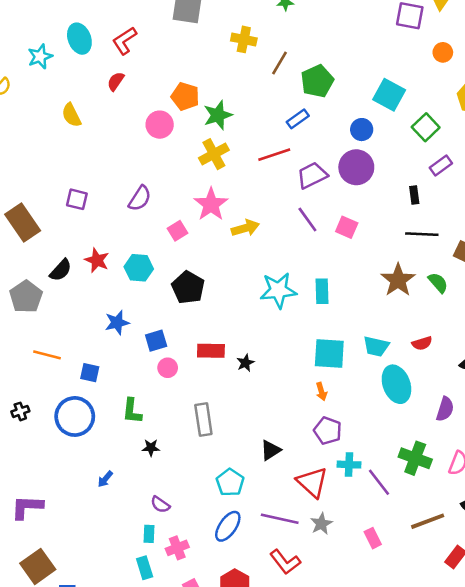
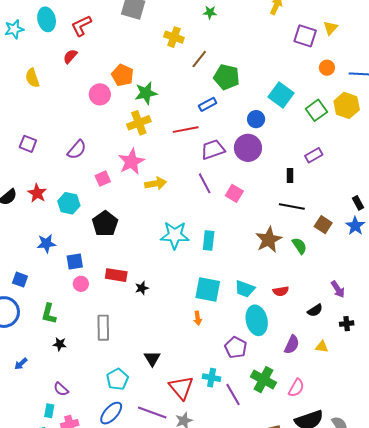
green pentagon: (317, 81) -> (227, 77), turned 30
green square: (426, 127) -> (316, 110), moved
purple pentagon: (328, 431) -> (236, 348), moved
black triangle: (271, 450) -> (152, 358), turned -36

